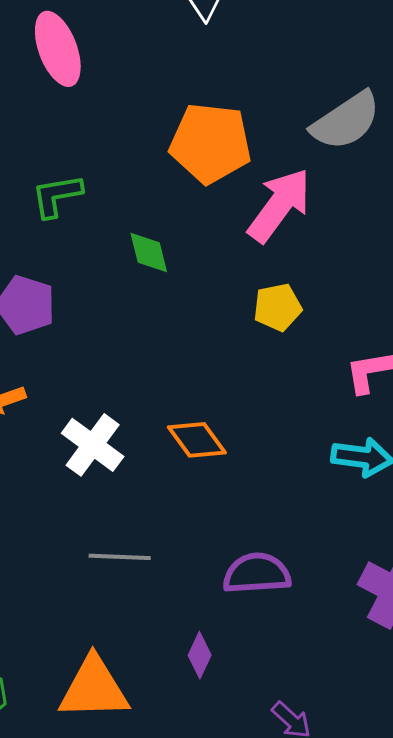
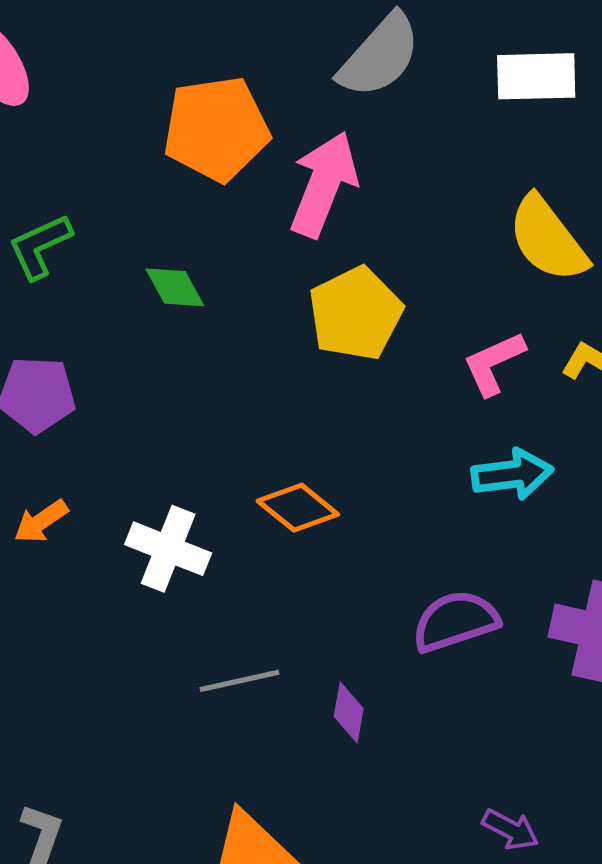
yellow pentagon: (278, 307) -> (356, 314), size x1.5
purple semicircle: (257, 573) -> (455, 621), moved
purple diamond: (200, 655) -> (349, 712), moved

